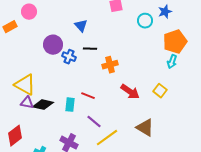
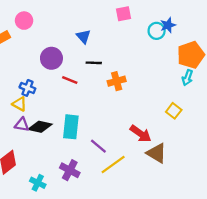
blue star: (165, 12) -> (168, 25), moved
blue cross: (69, 57) -> (27, 88), moved
yellow triangle: (25, 85) -> (19, 104), size x0.6
red arrow: (130, 92) -> (141, 134), moved
red line: (88, 96) -> (70, 80), moved
cyan rectangle: (70, 105) -> (71, 127), size x1.5

